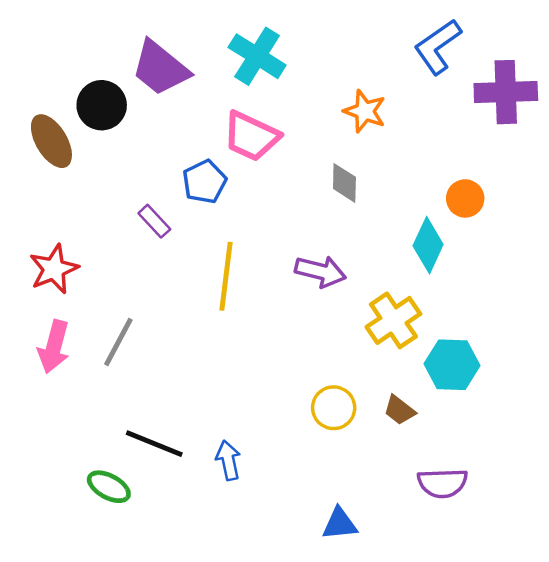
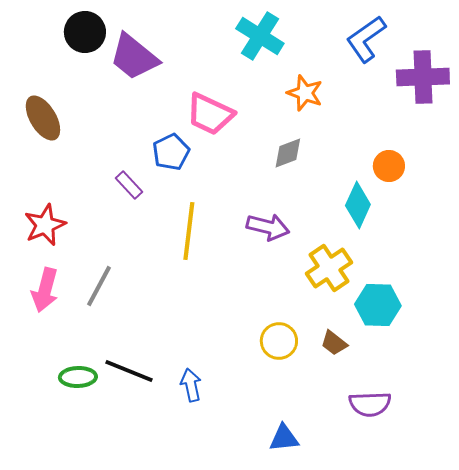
cyan cross: (257, 56) -> (260, 36), moved
black circle: (102, 105) -> (85, 32), moved
gray diamond: (344, 183) -> (288, 153), turned 68
green ellipse: (109, 487) -> (78, 377), moved, turned -30

